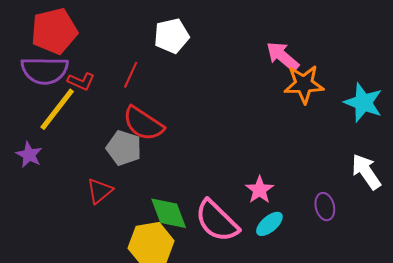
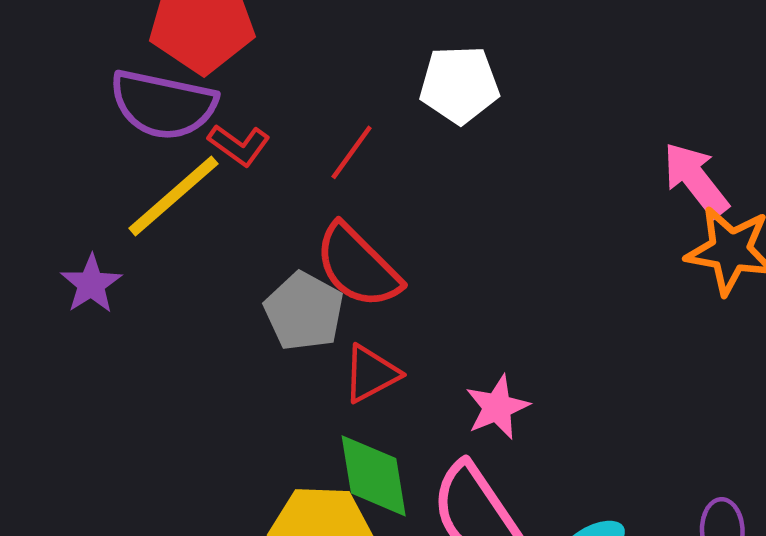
pink star: (260, 190) -> (497, 407), moved
red triangle: (100, 191) -> (371, 374), moved

